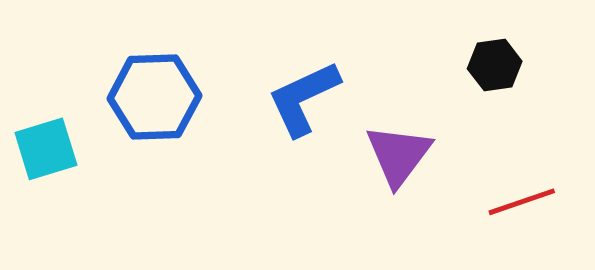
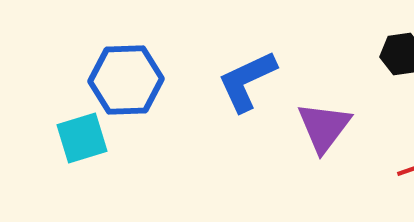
cyan square: (46, 149) -> (82, 138), moved

